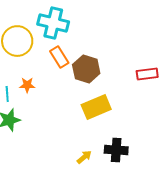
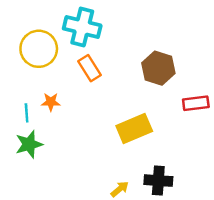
brown hexagon: (86, 69) -> (158, 68), moved
red rectangle: (147, 74) -> (196, 103), moved

